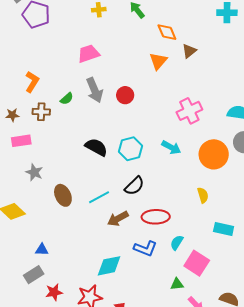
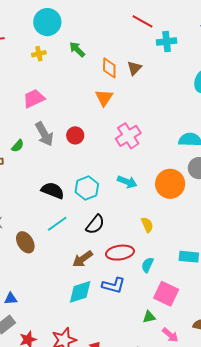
orange diamond: (167, 32) -> (109, 68), turned 30
brown triangle: (189, 51) -> (134, 68), moved
pink cross: (189, 111) -> (128, 136), moved
yellow semicircle: (203, 195) -> (147, 225), moved
cyan line: (99, 197) -> (57, 224), moved
cyan semicircle: (177, 243) -> (147, 265), moved
cyan diamond: (109, 266) -> (80, 292), moved

